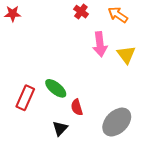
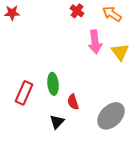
green ellipse: (56, 88) -> (53, 84), turned 45

